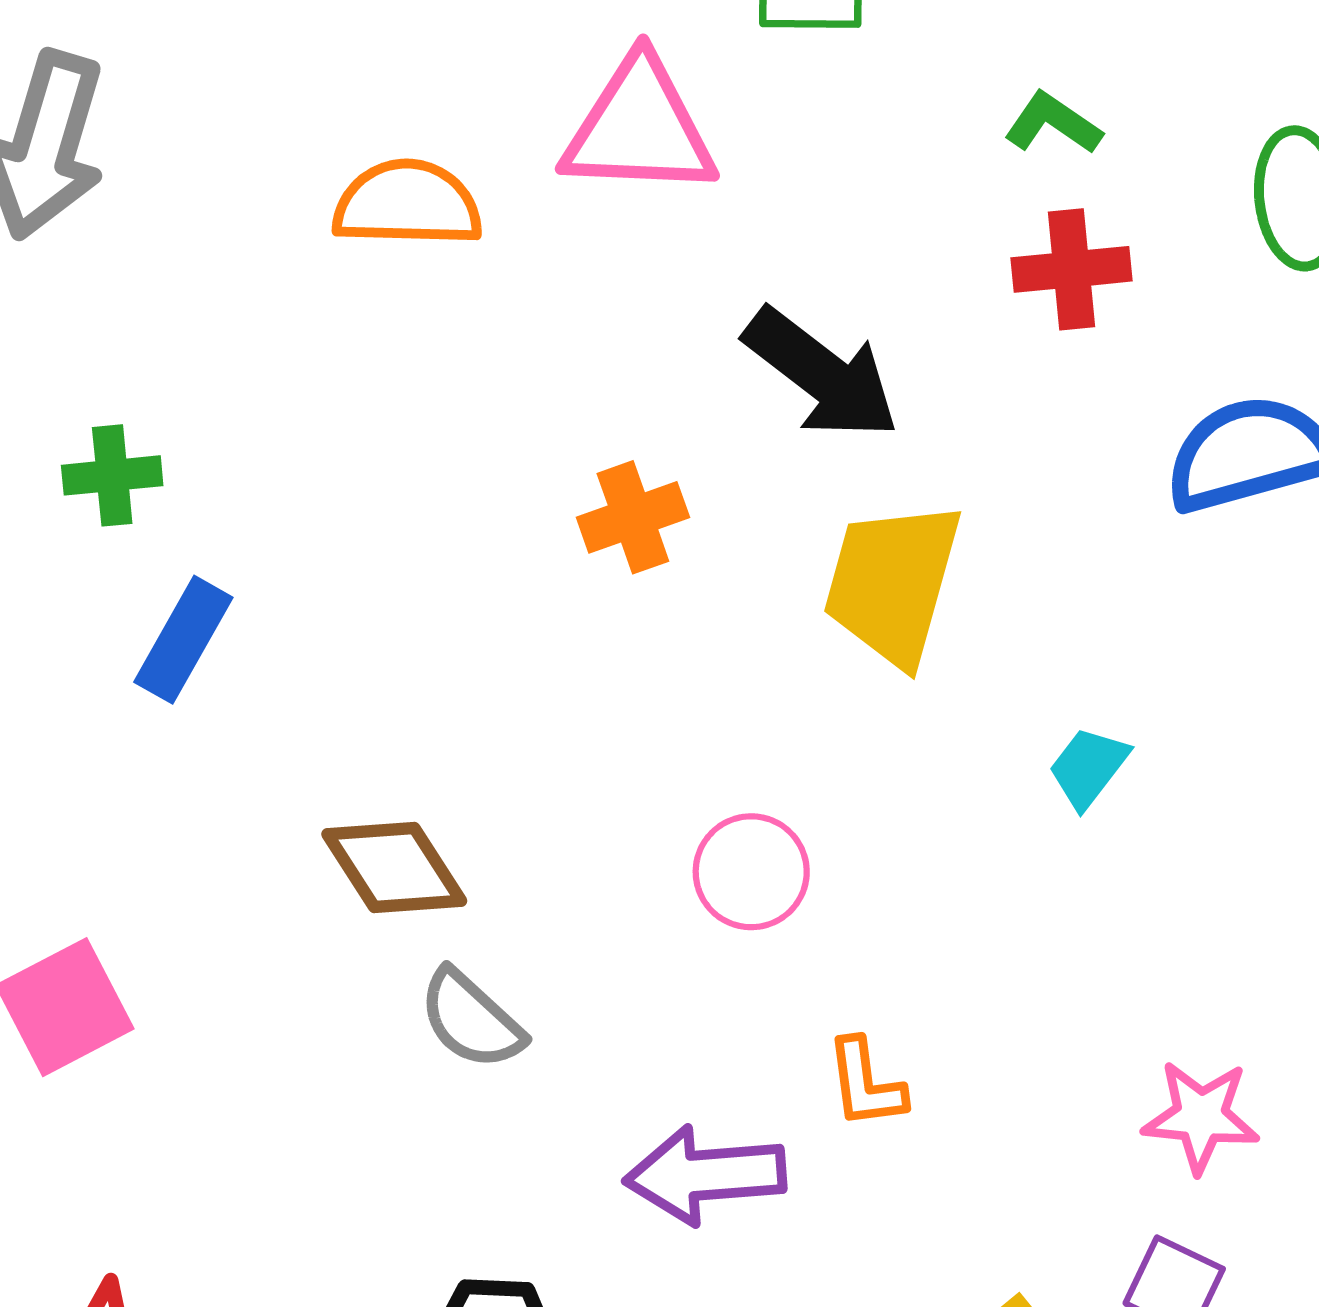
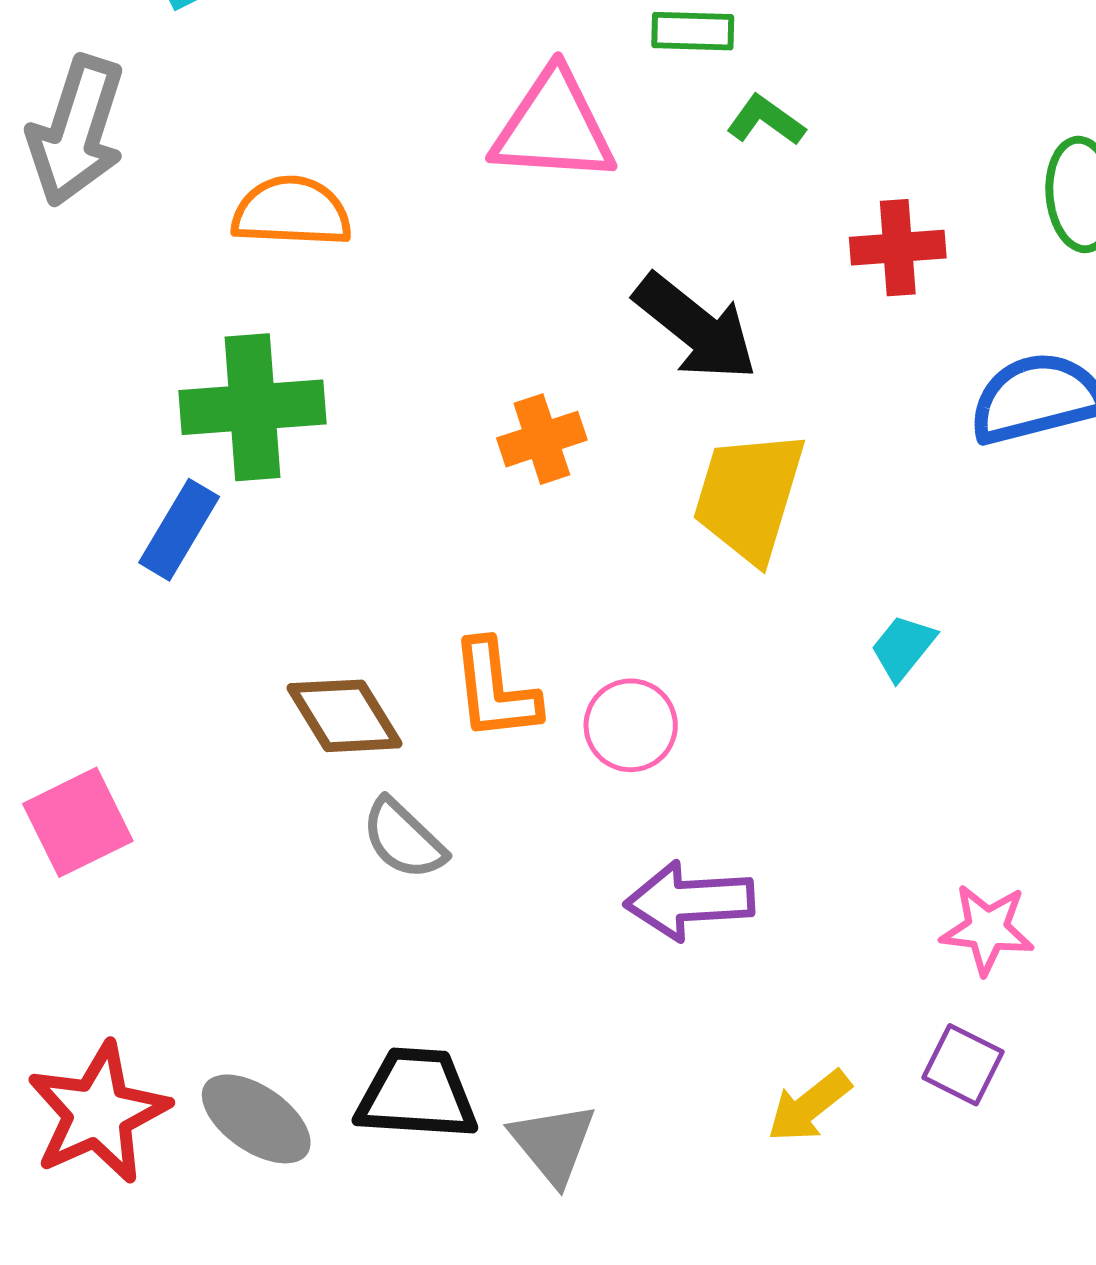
green L-shape: (1053, 123) -> (766, 120), moved
orange semicircle: (407, 204) -> (292, 212), moved
green cross: (112, 475) -> (252, 407), moved, size x1.8
orange L-shape: (866, 1084) -> (495, 690), moved, size x1.4
purple arrow: (705, 1175) -> (690, 901), moved

